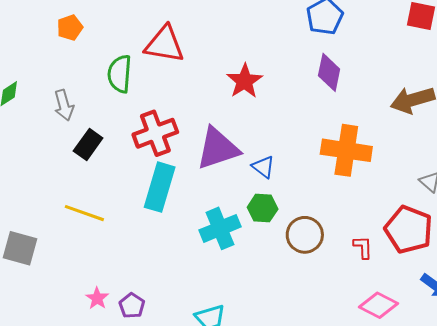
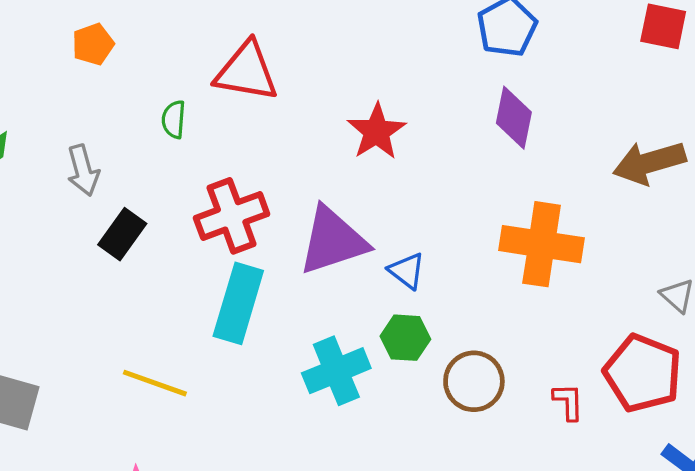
green semicircle: (120, 74) -> (174, 119), size x0.6
yellow line: (84, 213) -> (155, 383), moved

